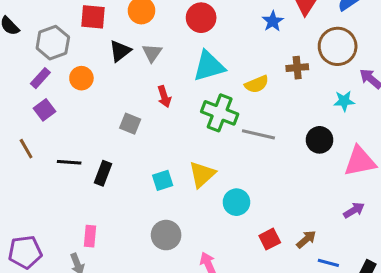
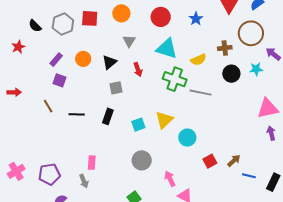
blue star: (273, 21) -> (196, 19), moved
gray hexagon: (53, 43) -> (63, 24), moved
black triangle: (120, 51) -> (109, 62), moved
cyan triangle: (209, 66) -> (167, 49), turned 35
purple square: (44, 110) -> (59, 80), turned -32
gray square: (130, 124) -> (116, 88), turned -32
black circle: (320, 140) -> (231, 74), moved
black rectangle: (103, 173) -> (108, 116), moved
purple arrow: (354, 210) -> (271, 133), moved, turned -72

